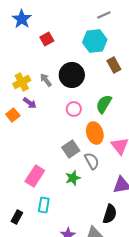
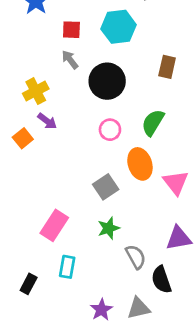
red square: (47, 39) -> (71, 30), turned 32
cyan hexagon: (95, 41) -> (119, 27), moved
brown rectangle: (114, 65) -> (167, 67), turned 42
gray arrow: (46, 80) -> (70, 60), moved
gray semicircle: (92, 161) -> (136, 257), moved
black semicircle: (110, 214) -> (161, 280), turned 144

